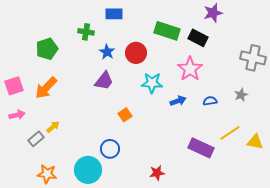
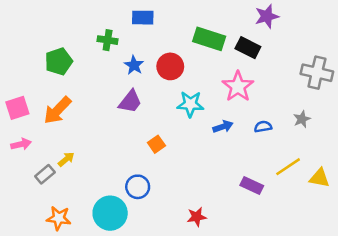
purple rectangle: (201, 148) -> (252, 186), size x0.7

